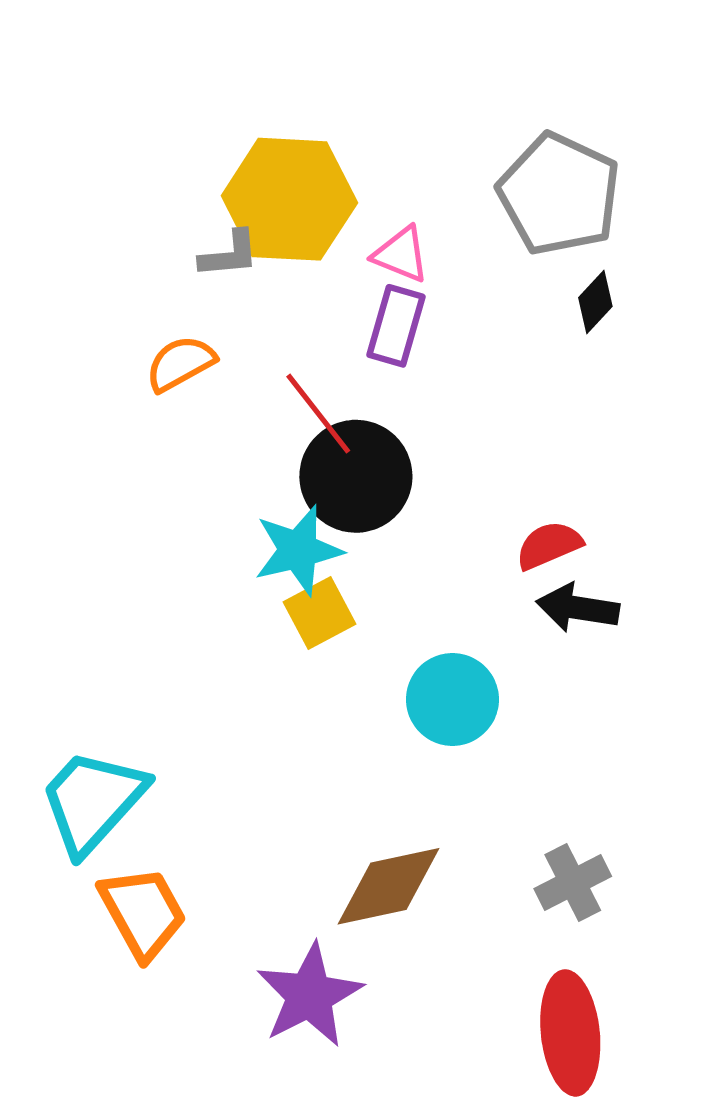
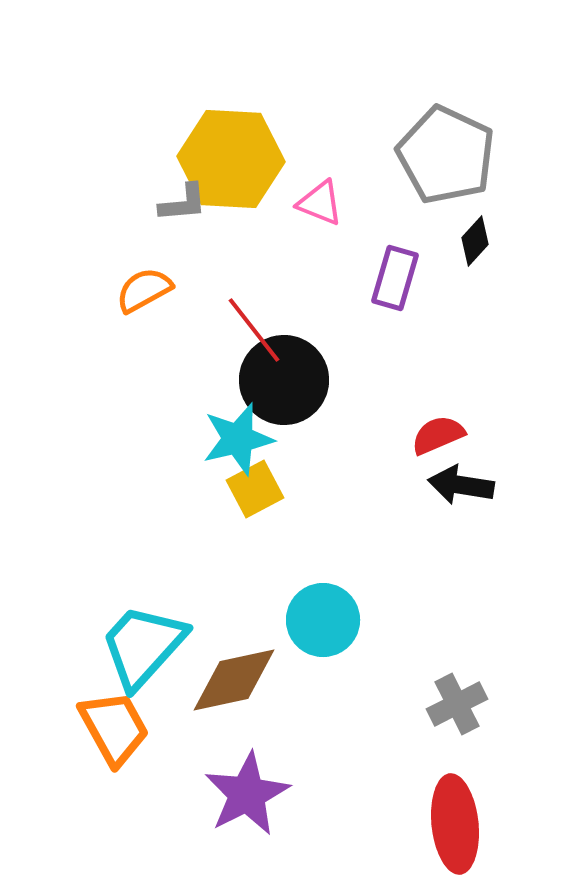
purple rectangle: (396, 326) -> (395, 278), moved
cyan circle: (452, 699) -> (323, 620), moved
cyan trapezoid: (93, 801) -> (143, 646), moved
brown diamond: (388, 886) -> (234, 680), moved

